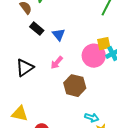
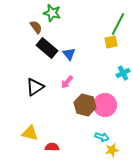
black rectangle: (37, 29) -> (47, 48), size x1.5
yellow square: (104, 44) -> (111, 42), moved
pink circle: (94, 56) -> (105, 105), moved

